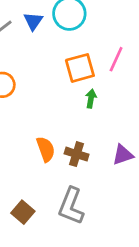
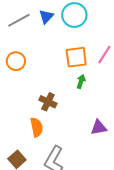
orange semicircle: (46, 149) -> (37, 127), moved
brown cross: (77, 154) -> (48, 102), moved

